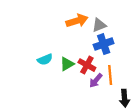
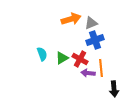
cyan semicircle: (45, 60) -> (42, 54), turned -88
purple arrow: (96, 81) -> (88, 73), turned 56

